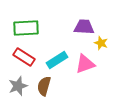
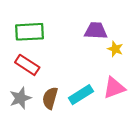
cyan rectangle: (57, 60) -> (81, 95), moved
pink triangle: (85, 64) -> (114, 88), moved

